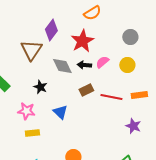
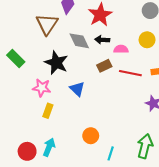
pink semicircle: (102, 62) -> (121, 49), moved, turned 40
black star: (40, 87) -> (56, 63), size x1.6
yellow rectangle: (32, 133) -> (48, 111), turned -64

